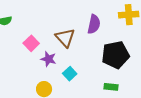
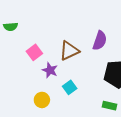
brown triangle: (65, 38) -> (69, 51), turned 40

